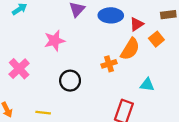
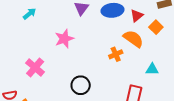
orange semicircle: (130, 49) -> (133, 39), turned -80
black circle: (70, 81) -> (81, 85), moved

